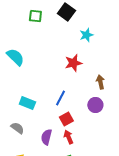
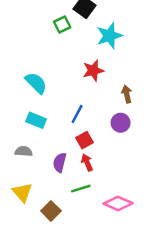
green square: (35, 16) -> (62, 25), moved, turned -32
cyan star: (86, 35) -> (109, 36), size x1.5
cyan semicircle: (15, 57) -> (36, 83), moved
gray semicircle: (17, 128) -> (24, 151), turned -32

